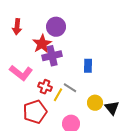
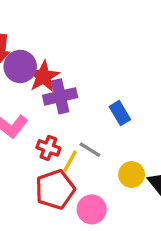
purple circle: (56, 27) -> (20, 66), moved
blue rectangle: (88, 66) -> (120, 113), turned -32
red pentagon: (35, 112) -> (55, 189), moved

